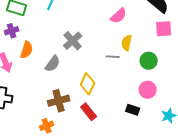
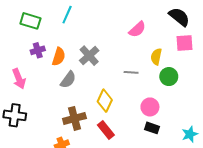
purple cross: (12, 31) -> (38, 50), moved
yellow semicircle: (127, 43) -> (156, 57), moved
orange semicircle: (27, 50) -> (59, 57), moved
pink circle: (148, 90) -> (150, 107), moved

